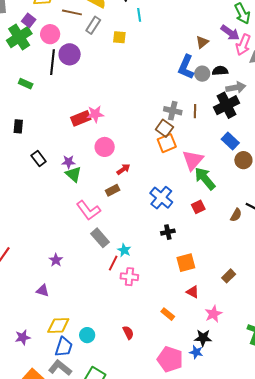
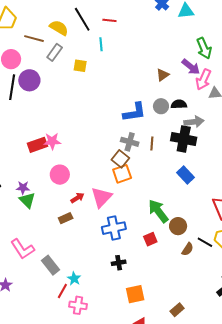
blue L-shape: (186, 67) -> (134, 112), moved, turned -125
black cross: (227, 105) -> (184, 139), turned 35
pink triangle: (193, 160) -> (101, 197), moved
brown circle: (243, 160) -> (178, 226), moved
blue cross: (161, 198) -> (114, 228), turned 35
pink L-shape: (88, 210) -> (23, 249), moved

